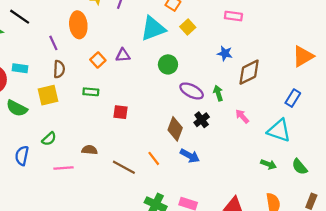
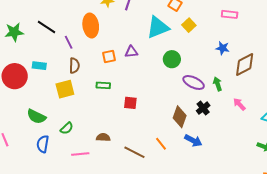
black line: (20, 17) -> (47, 27), moved
orange square: (98, 60) -> (109, 57), turned 32
green semicircle: (17, 108) -> (36, 117), moved

